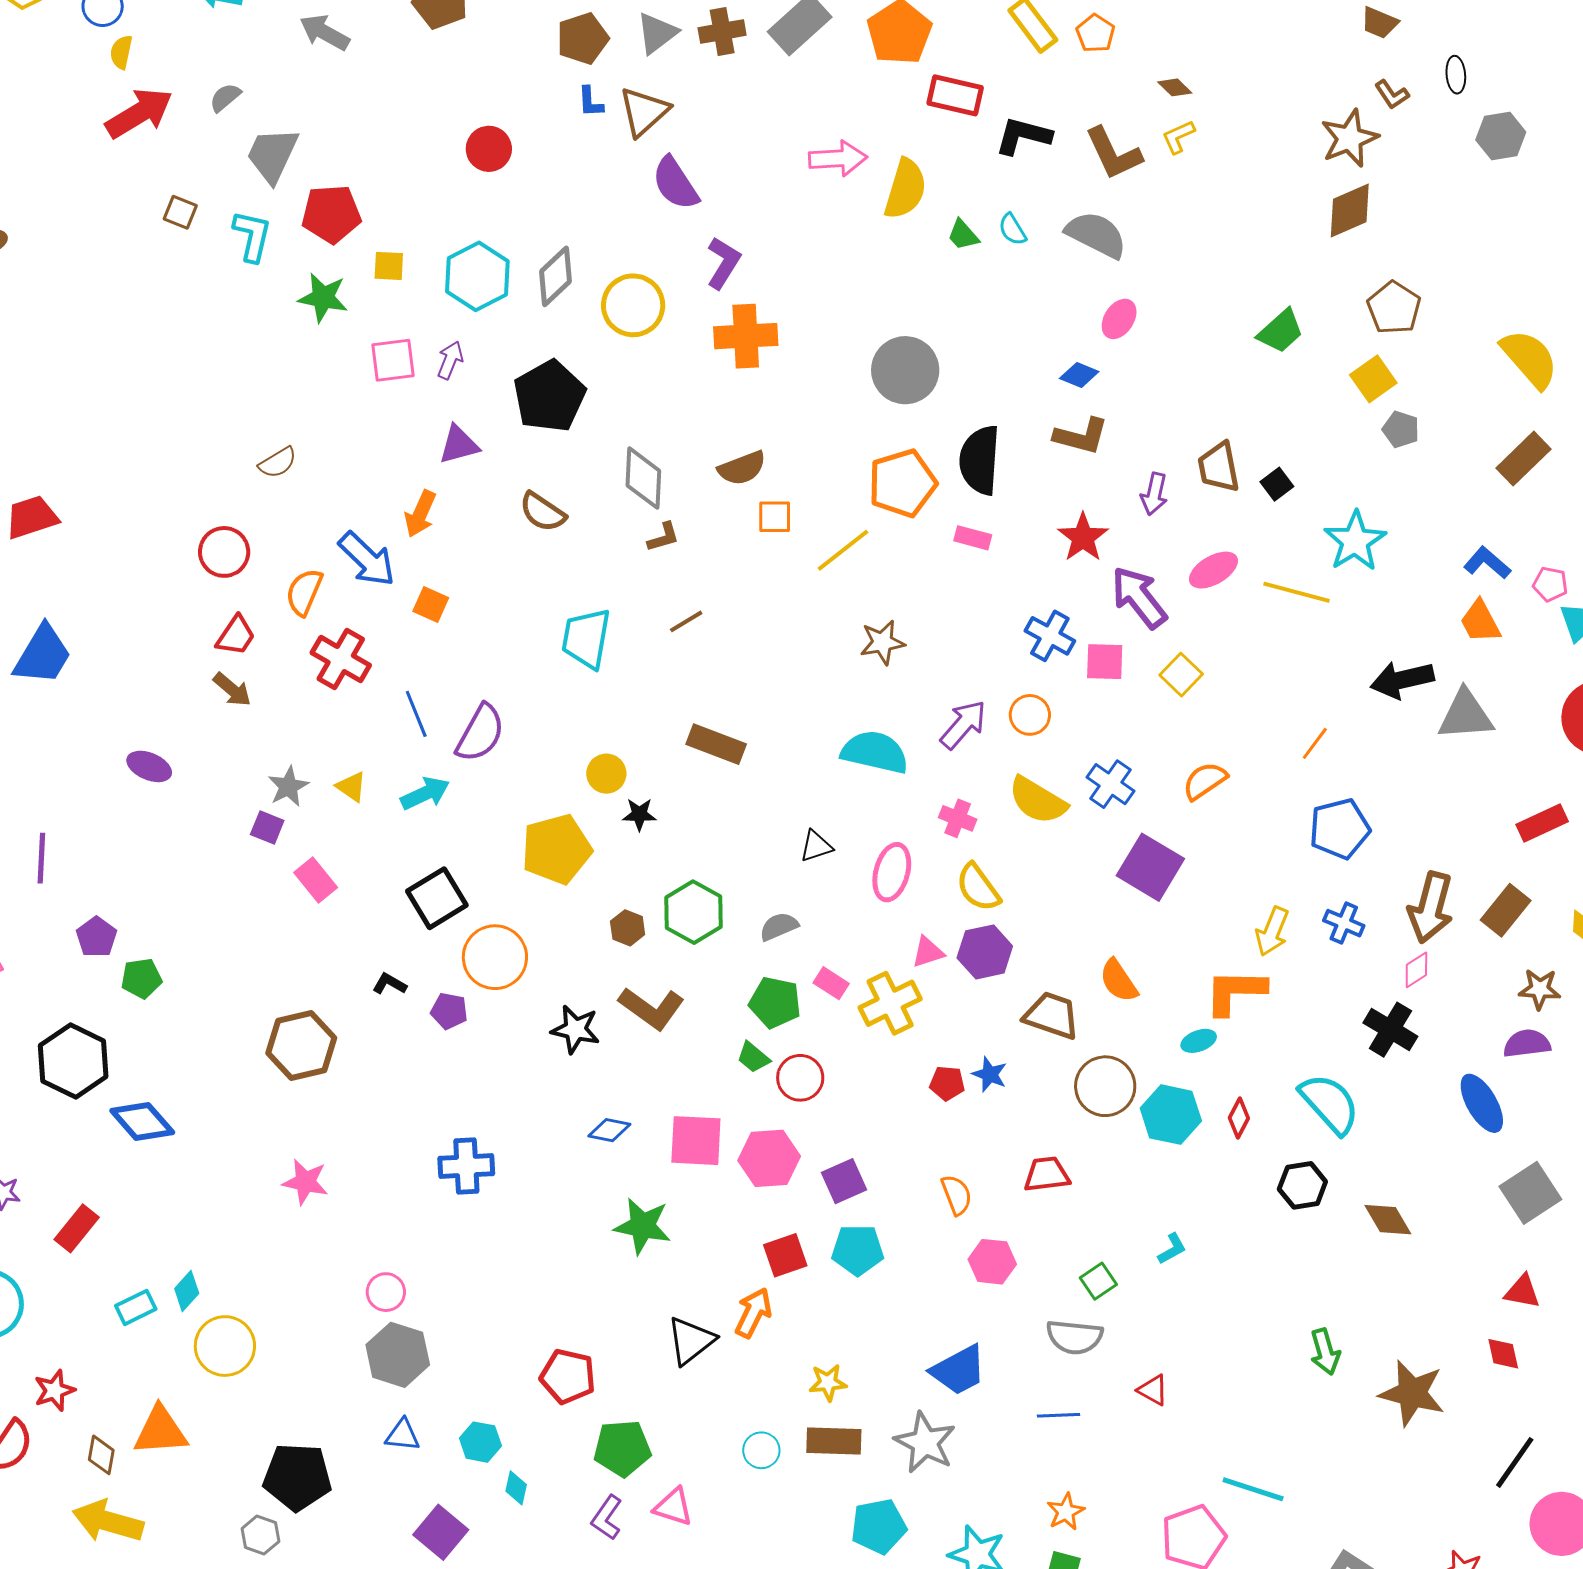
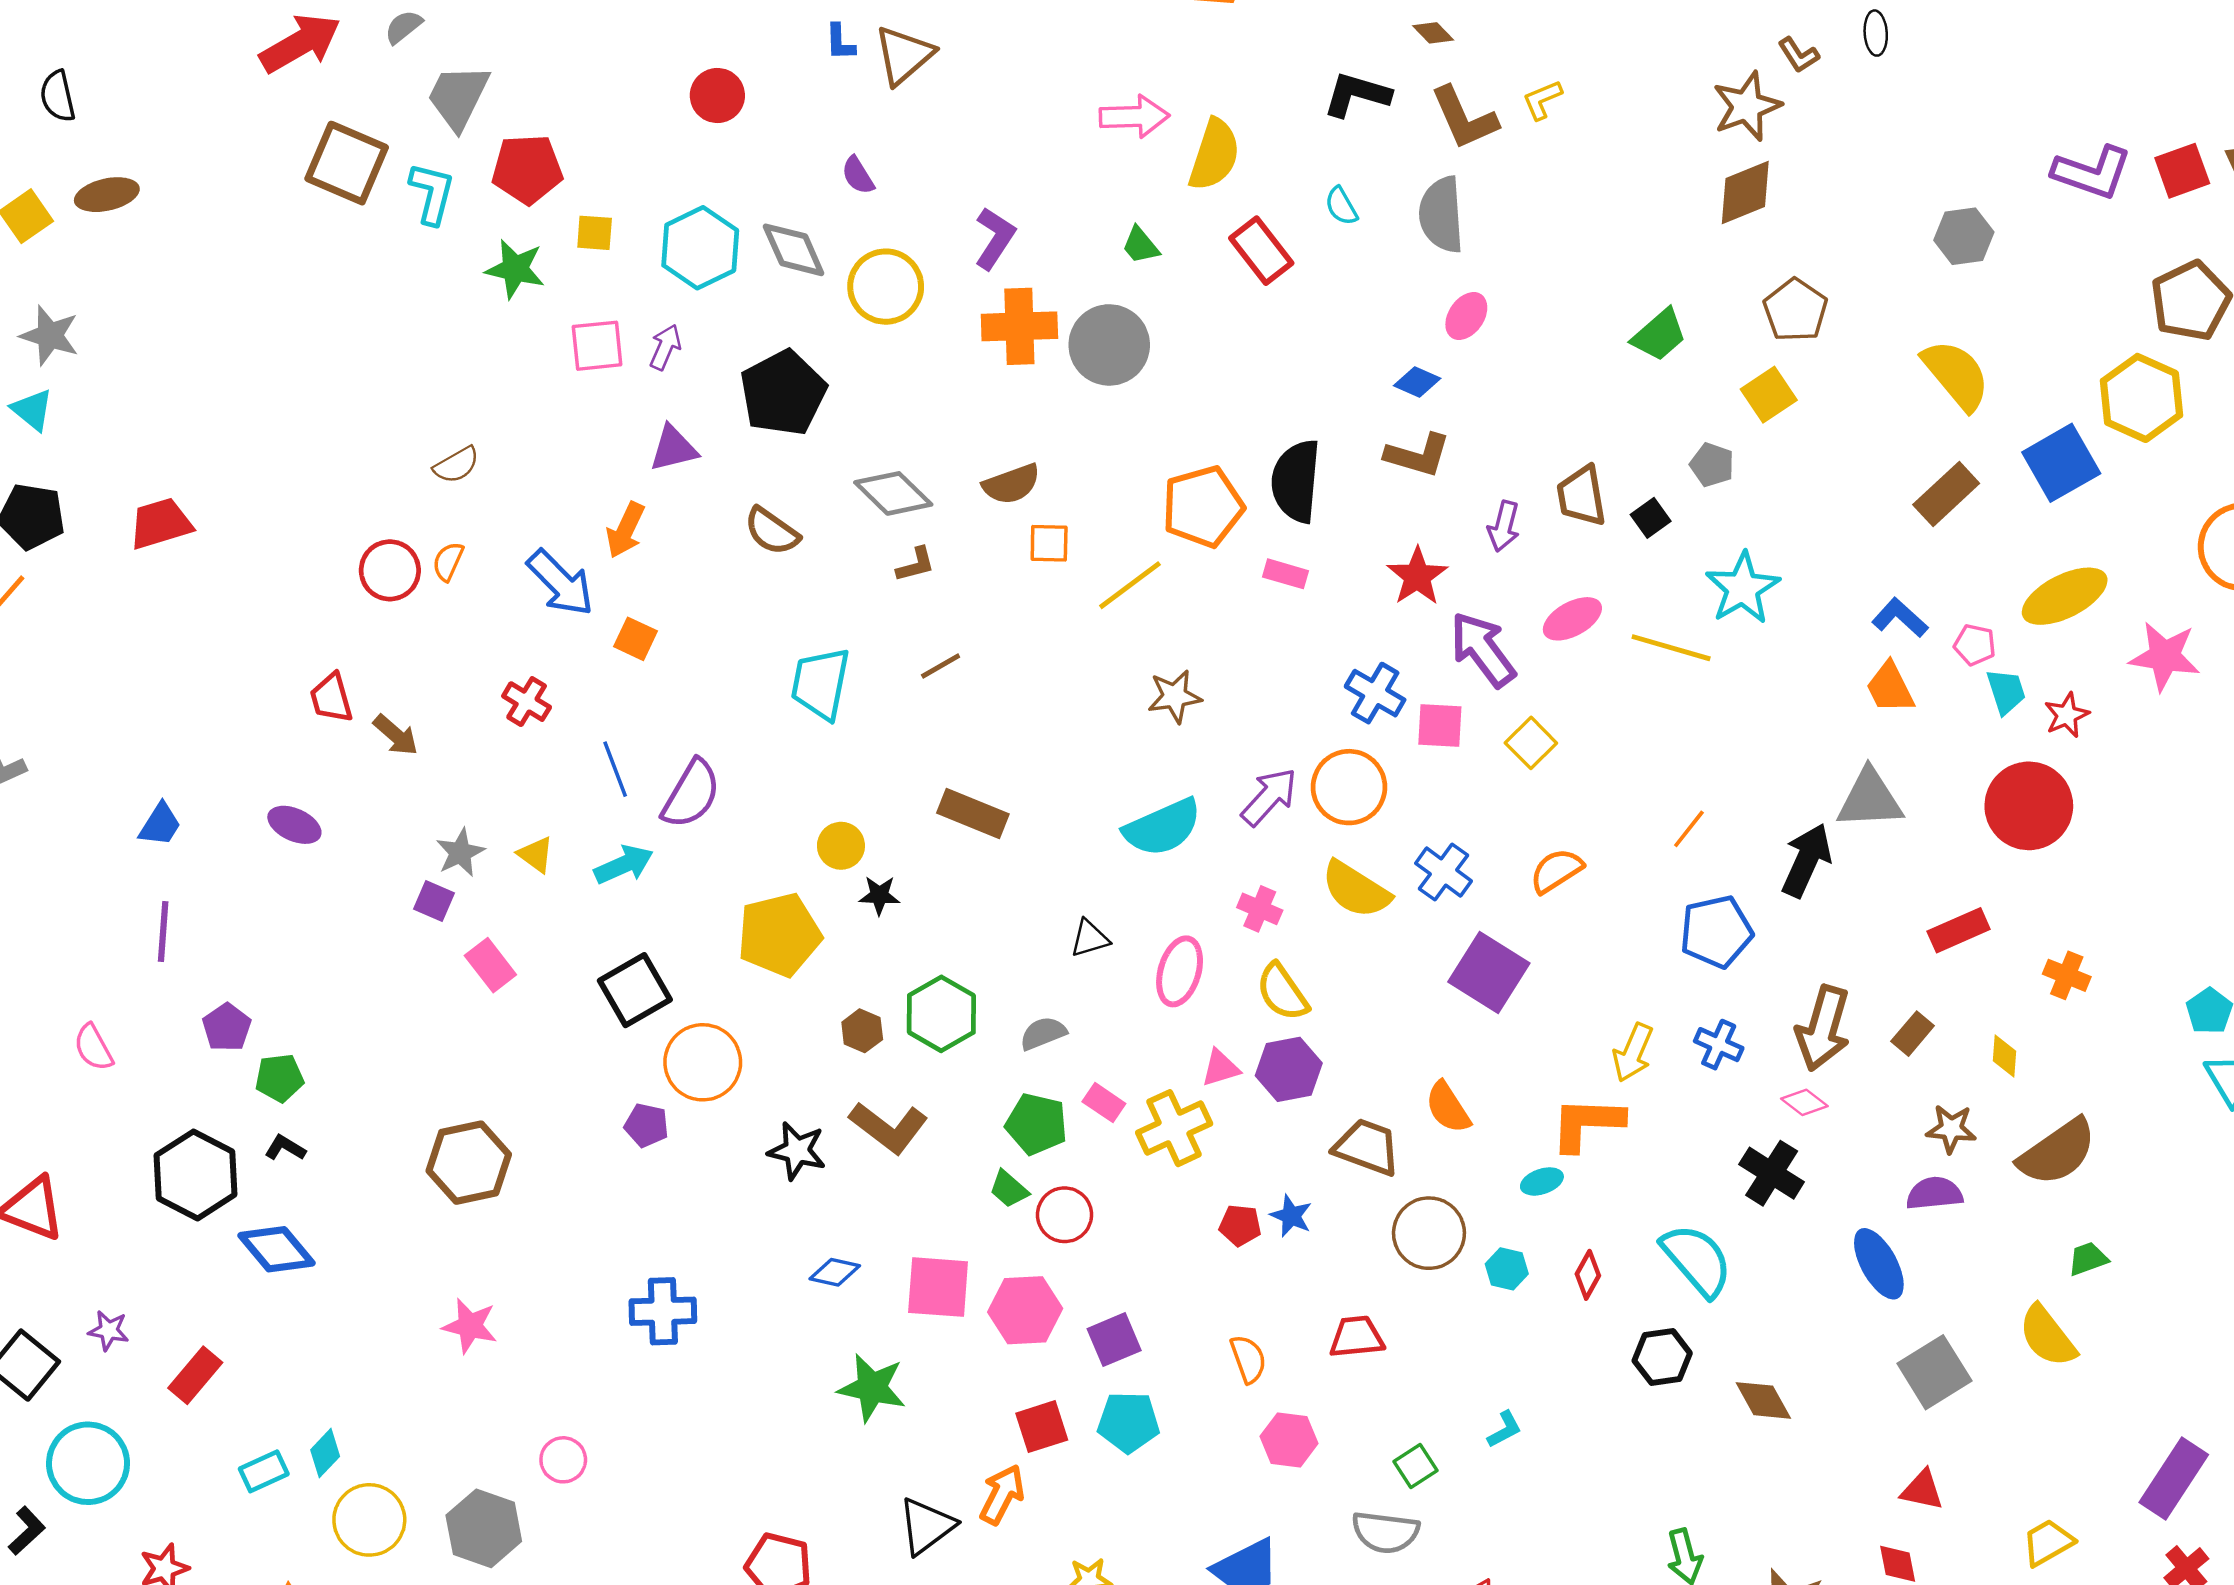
brown diamond: (1175, 87) -> (1433, 33), moved
red rectangle: (955, 95) -> (1261, 251), moved, turned 38
gray hexagon: (1501, 136) -> (1964, 236), moved
purple semicircle: (675, 183) -> (858, 175), moved, size x0.6
brown square: (180, 212) -> (347, 163), size x2.0
green trapezoid: (963, 235) -> (1141, 245), moved
gray semicircle: (1096, 235) -> (1441, 215), turned -122
gray diamond: (555, 276) -> (794, 250), turned -72
gray circle: (905, 370) -> (1109, 345), moved
gray pentagon: (1401, 429) -> (1712, 465), moved
gray diamond: (643, 478) -> (893, 493), turned -50
orange semicircle: (304, 592) -> (448, 561), moved, size x0.7
red trapezoid: (236, 636) -> (331, 698), moved, turned 129
blue trapezoid: (43, 655) -> (160, 825), moved, size x0.6
red cross: (341, 659) -> (527, 702), size x0.7
black arrow: (1402, 680) -> (1807, 860), moved, turned 126
orange circle: (1030, 715) -> (1349, 787), size x1.5
cyan semicircle: (875, 752) -> (1163, 827), turned 142
brown rectangle: (1506, 910) -> (1913, 1034), size x0.7
pink diamond: (1416, 970) -> (1804, 1102), turned 69
black L-shape: (389, 984) -> (285, 1148), moved
cyan hexagon: (1171, 1115) -> (1507, 1269), size x0.6
gray hexagon: (398, 1355) -> (484, 1528), moved

